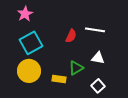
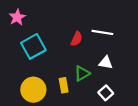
pink star: (25, 14) -> (17, 17), moved
yellow circle: (29, 71) -> (33, 90), moved
yellow rectangle: (59, 79) -> (64, 85), turned 72

